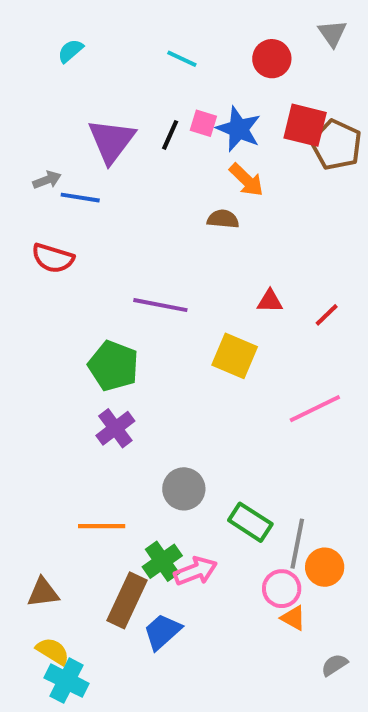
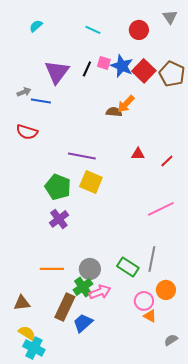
red square: (305, 125) -> (144, 71), moved, turned 30
orange arrow: (246, 180) -> (126, 104), moved, turned 90
yellow square: (235, 356) -> (91, 182), moved
gray circle: (184, 489) -> (90, 269), moved
gray line: (297, 544) -> (152, 259), moved

